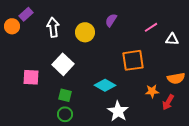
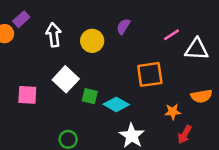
white triangle: (172, 39) -> (197, 49), size x1.5
green square: (65, 95) -> (90, 96), moved
red arrow: (168, 102) -> (185, 135), moved

